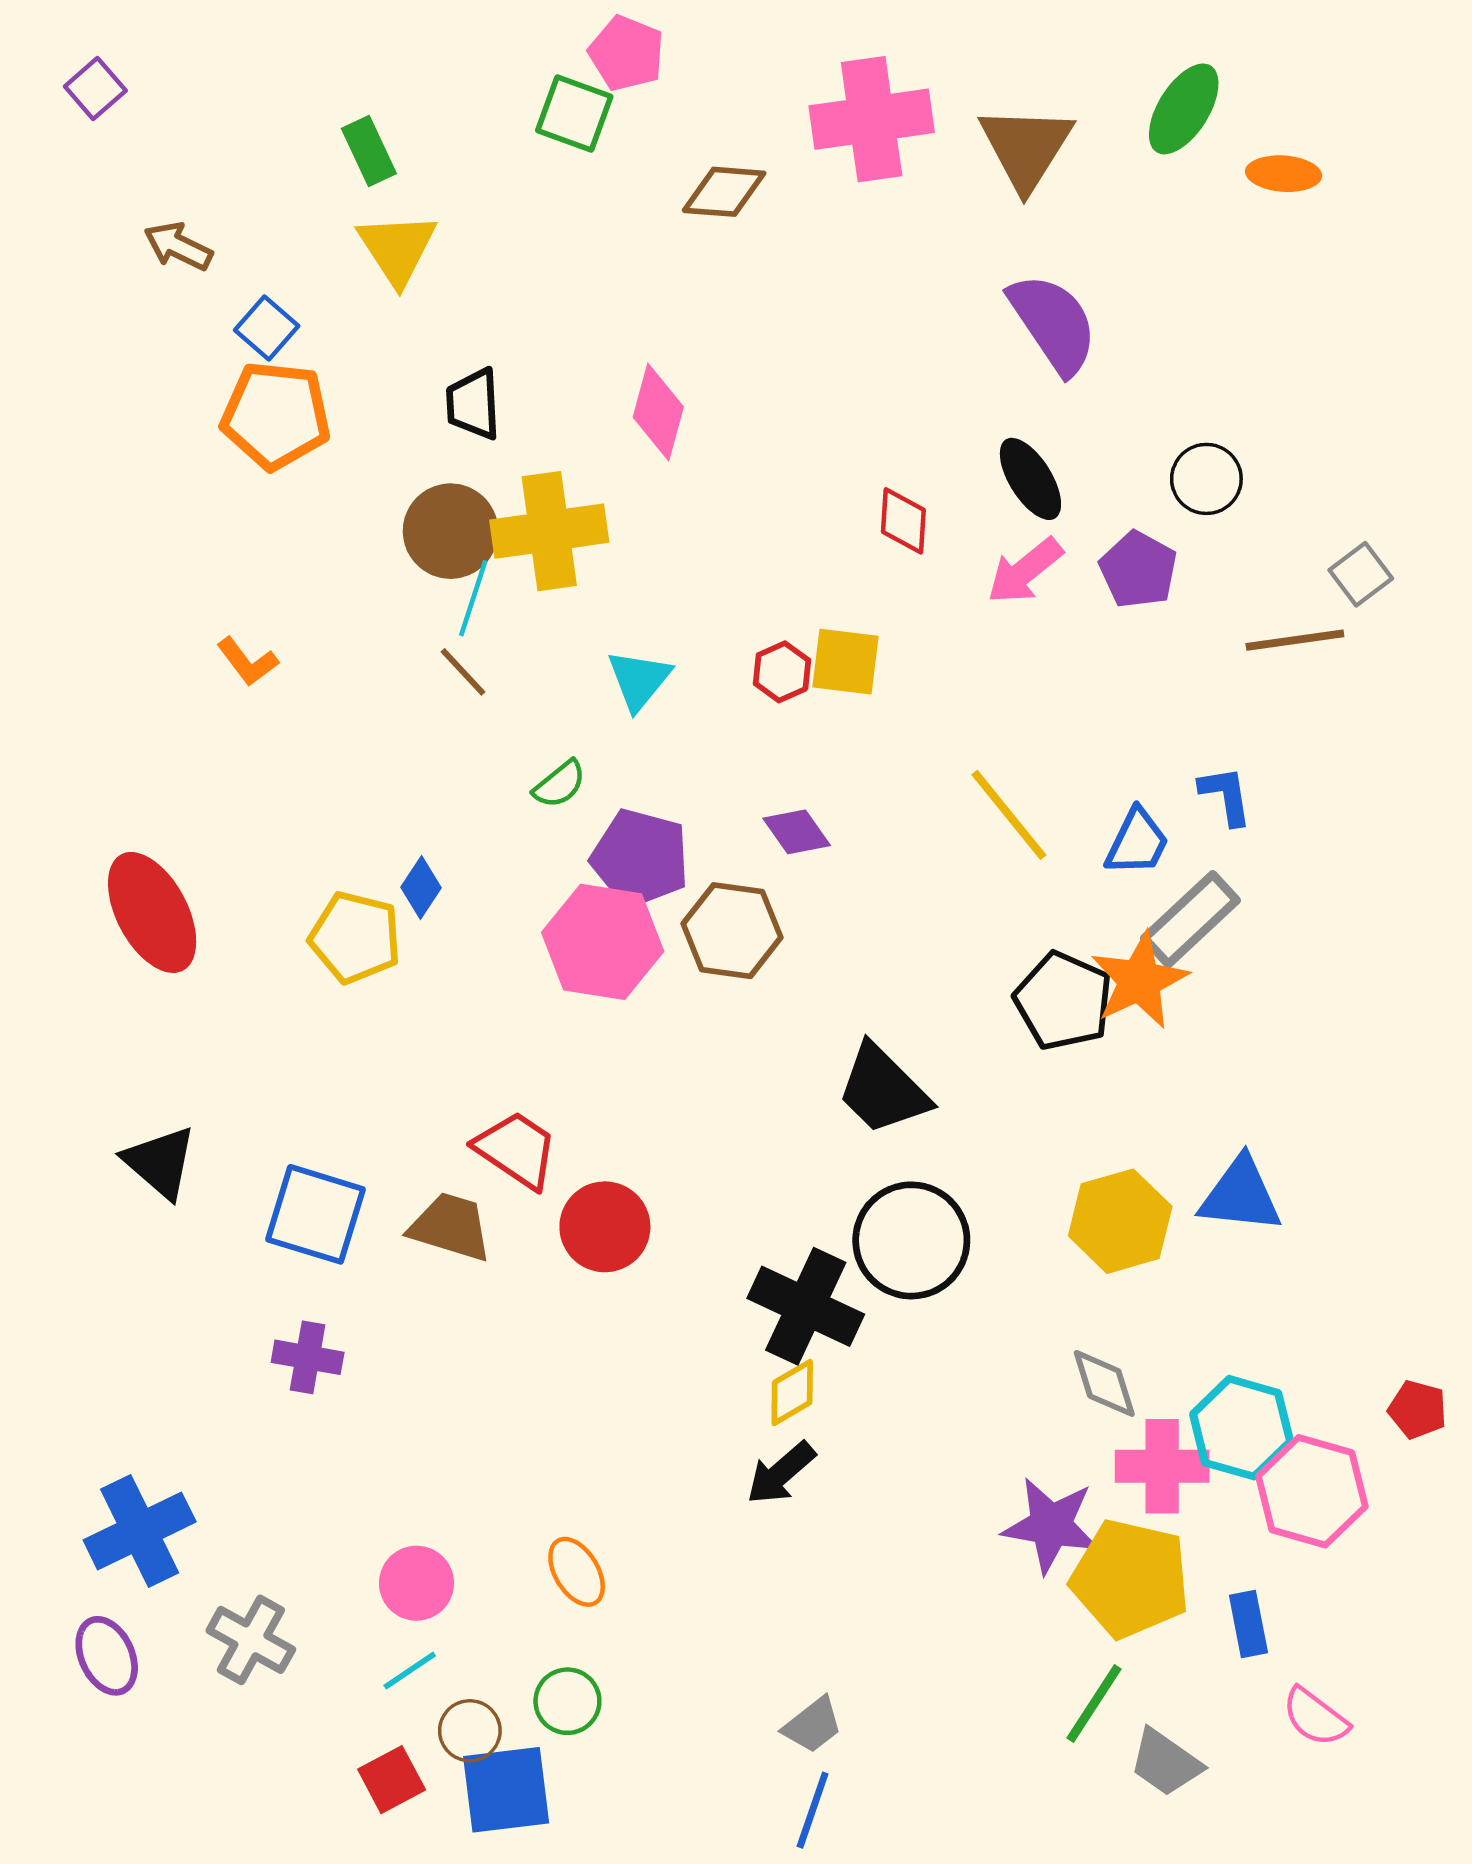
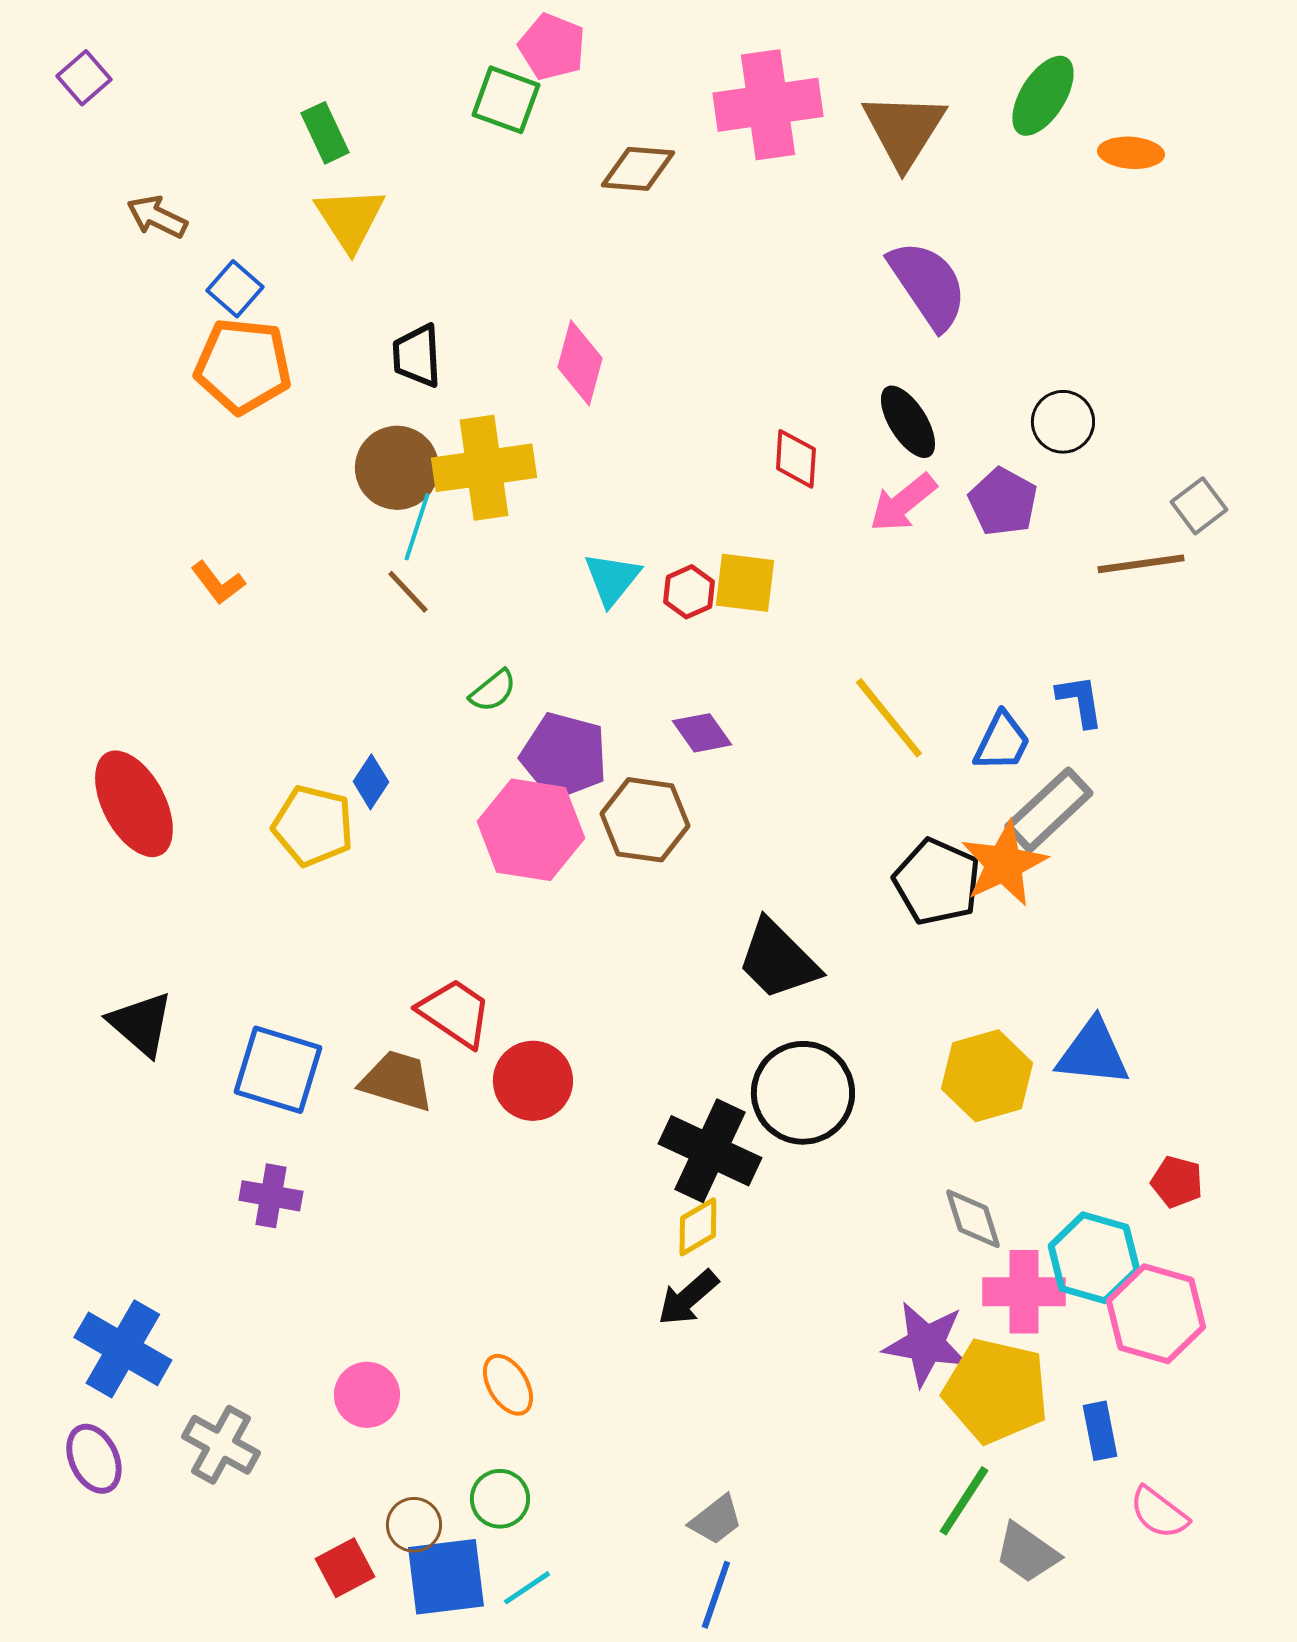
cyan triangle: (639, 680) -> (612, 579), moved
red pentagon: (1417, 1410) -> (1177, 1182), moved
blue cross: (140, 1531) -> (123, 1349), turned -34
cyan line: (410, 1671) -> (527, 1588), moved

